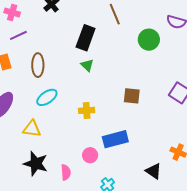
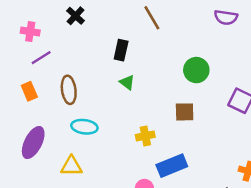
black rectangle: (86, 38) -> (121, 50), size x0.7
green circle: (149, 40) -> (196, 70), moved
cyan ellipse: (47, 97) -> (84, 127), turned 50
yellow cross: (87, 110) -> (145, 136), moved

